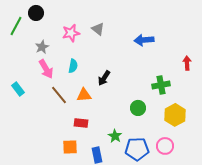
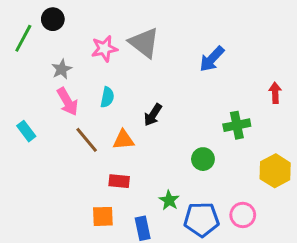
gray triangle: (98, 29) -> (144, 43), size x1.6
blue arrow: (144, 40) -> (212, 59), turned -42
yellow hexagon: (175, 115) -> (275, 171), moved

